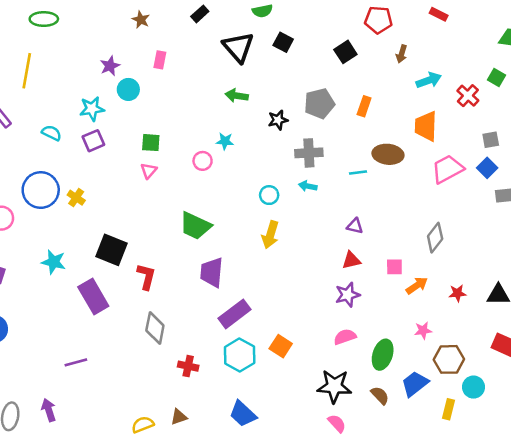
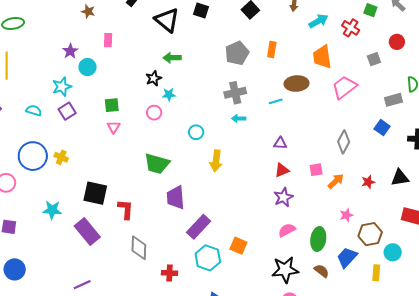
black star: (278, 120) -> (154, 78), moved
blue square: (487, 168) -> (382, 128), moved
cyan circle: (269, 195) -> (196, 132), moved

